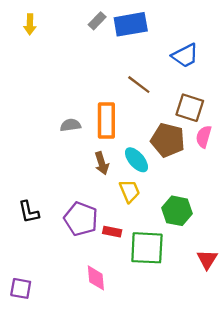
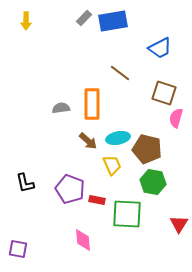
brown pentagon: (168, 140) -> (147, 149), moved
cyan ellipse: (136, 160) -> (118, 138), turned -60
brown arrow: (102, 163) -> (88, 141), turned -30

